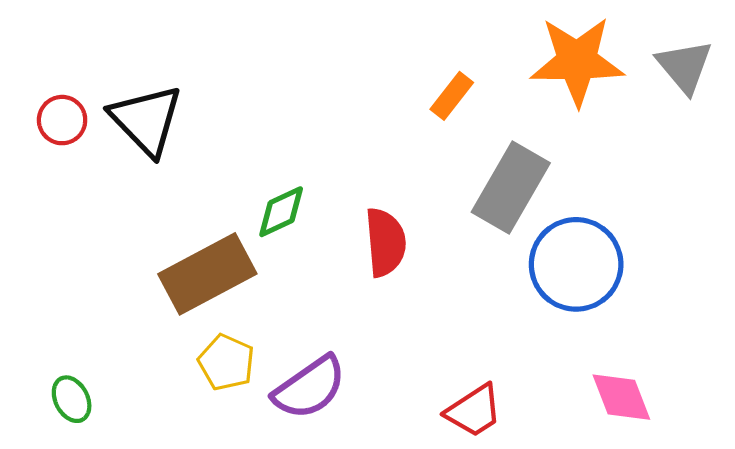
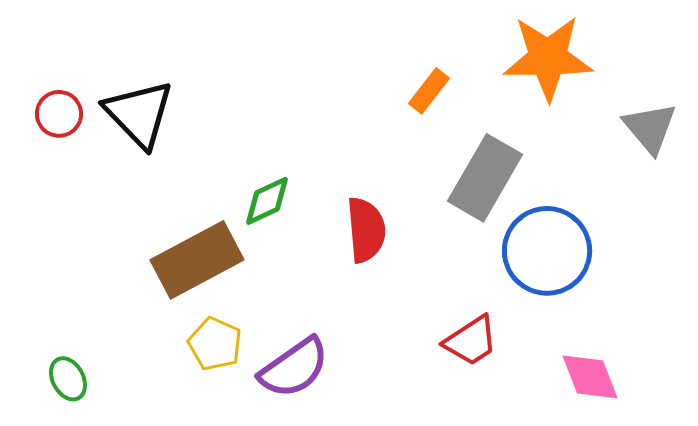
gray triangle: (685, 66) -> (650, 128), moved
red trapezoid: (474, 411) -> (471, 341), moved

